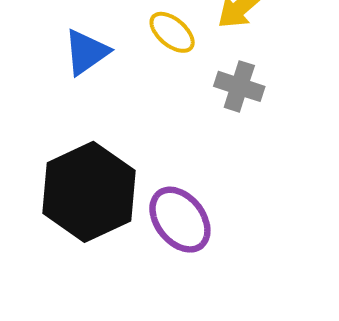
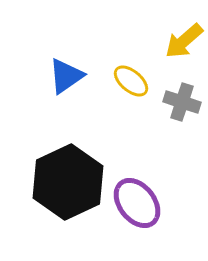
yellow ellipse: (172, 32) -> (131, 81), moved

